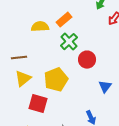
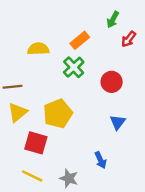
orange rectangle: (64, 20) -> (80, 40), moved
red circle: (87, 60) -> (112, 82), moved

